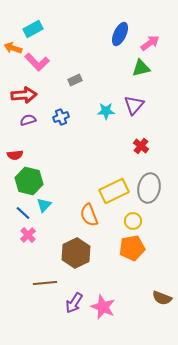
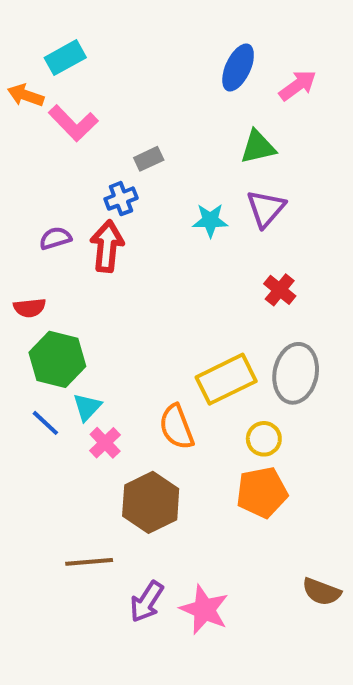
green triangle: (141, 68) -> (258, 147), moved
red arrow: (24, 95) -> (107, 246), moved, turned -80
blue cross: (61, 117) -> (121, 199), moved
pink cross: (28, 235) -> (105, 443), moved

